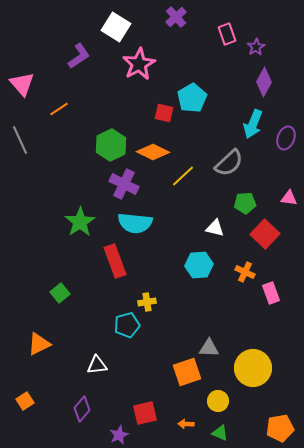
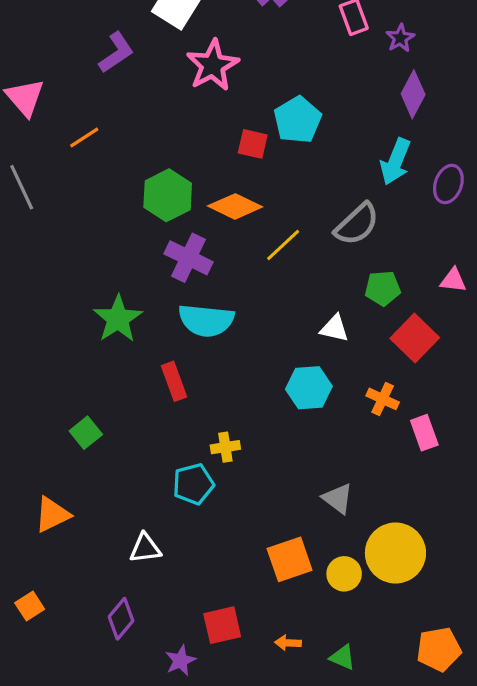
red rectangle: (115, 261) -> (174, 381), size x0.7
gray triangle: (209, 348) -> (338, 498), moved, turned 35
yellow circle: (218, 401) -> (344, 574), moved

